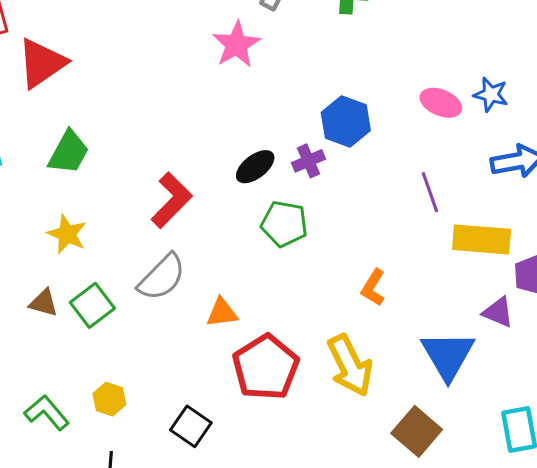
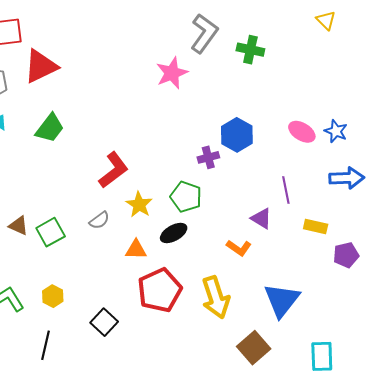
black ellipse: (255, 167) -> (174, 233), moved
yellow star: (67, 234) -> (139, 205), moved
yellow rectangle: (482, 239) -> (316, 227), size x0.6
gray semicircle: (162, 277) -> (99, 220), size x0.6
orange L-shape: (373, 288) -> (239, 248), turned -95
purple triangle: (498, 312) -> (261, 218), moved

